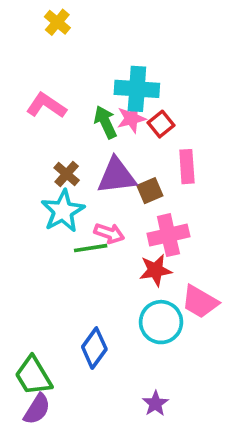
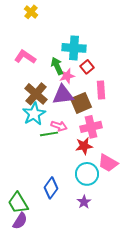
pink star: (131, 118) -> (67, 76), moved
brown cross: (67, 174) -> (36, 94), size x1.6
brown square: (150, 191) -> (81, 103), size x1.5
purple star: (155, 404) -> (84, 202), moved

